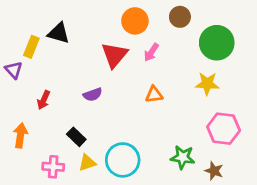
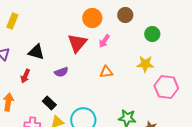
black triangle: (59, 33) -> (36, 52), moved
green circle: (217, 43) -> (152, 34), size x0.6
yellow rectangle: (31, 47) -> (12, 21), moved
pink hexagon: (224, 129) -> (166, 87), moved

